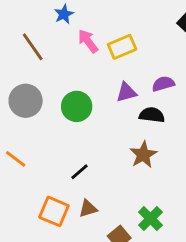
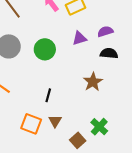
black semicircle: (152, 115) -> (109, 53), moved
black line: (79, 172) -> (48, 95), turned -32
brown triangle: (88, 209) -> (55, 121), turned -40

